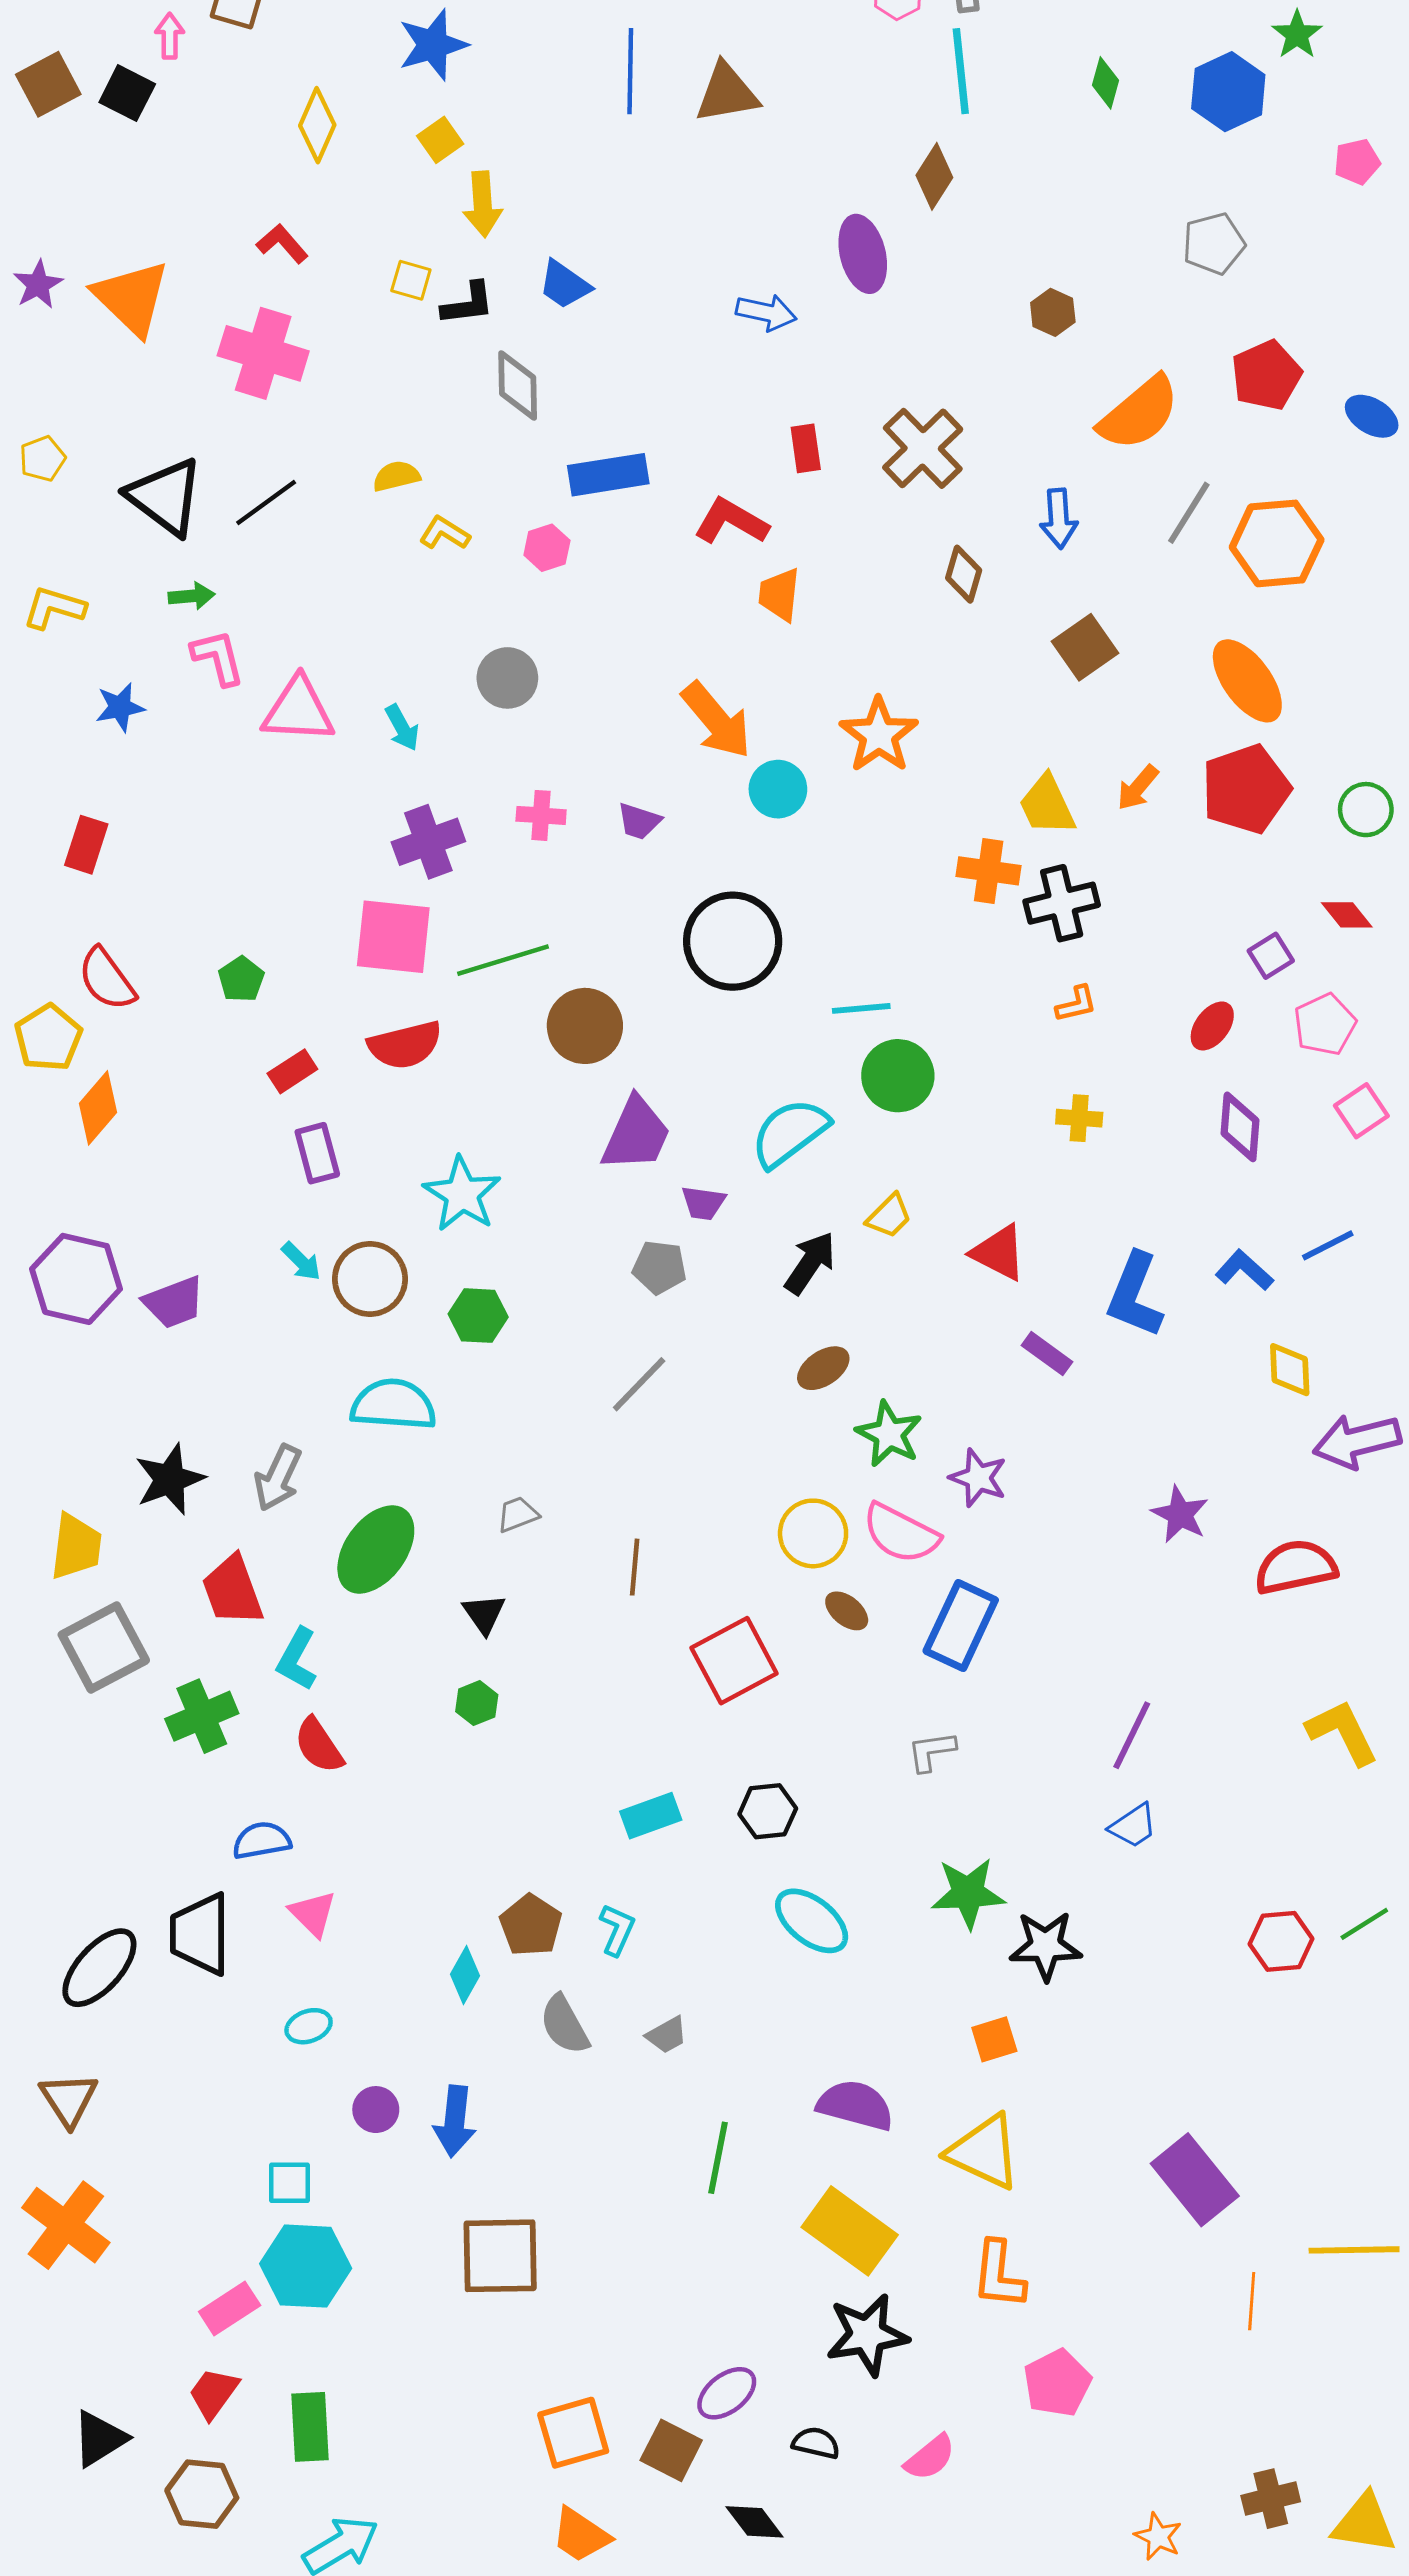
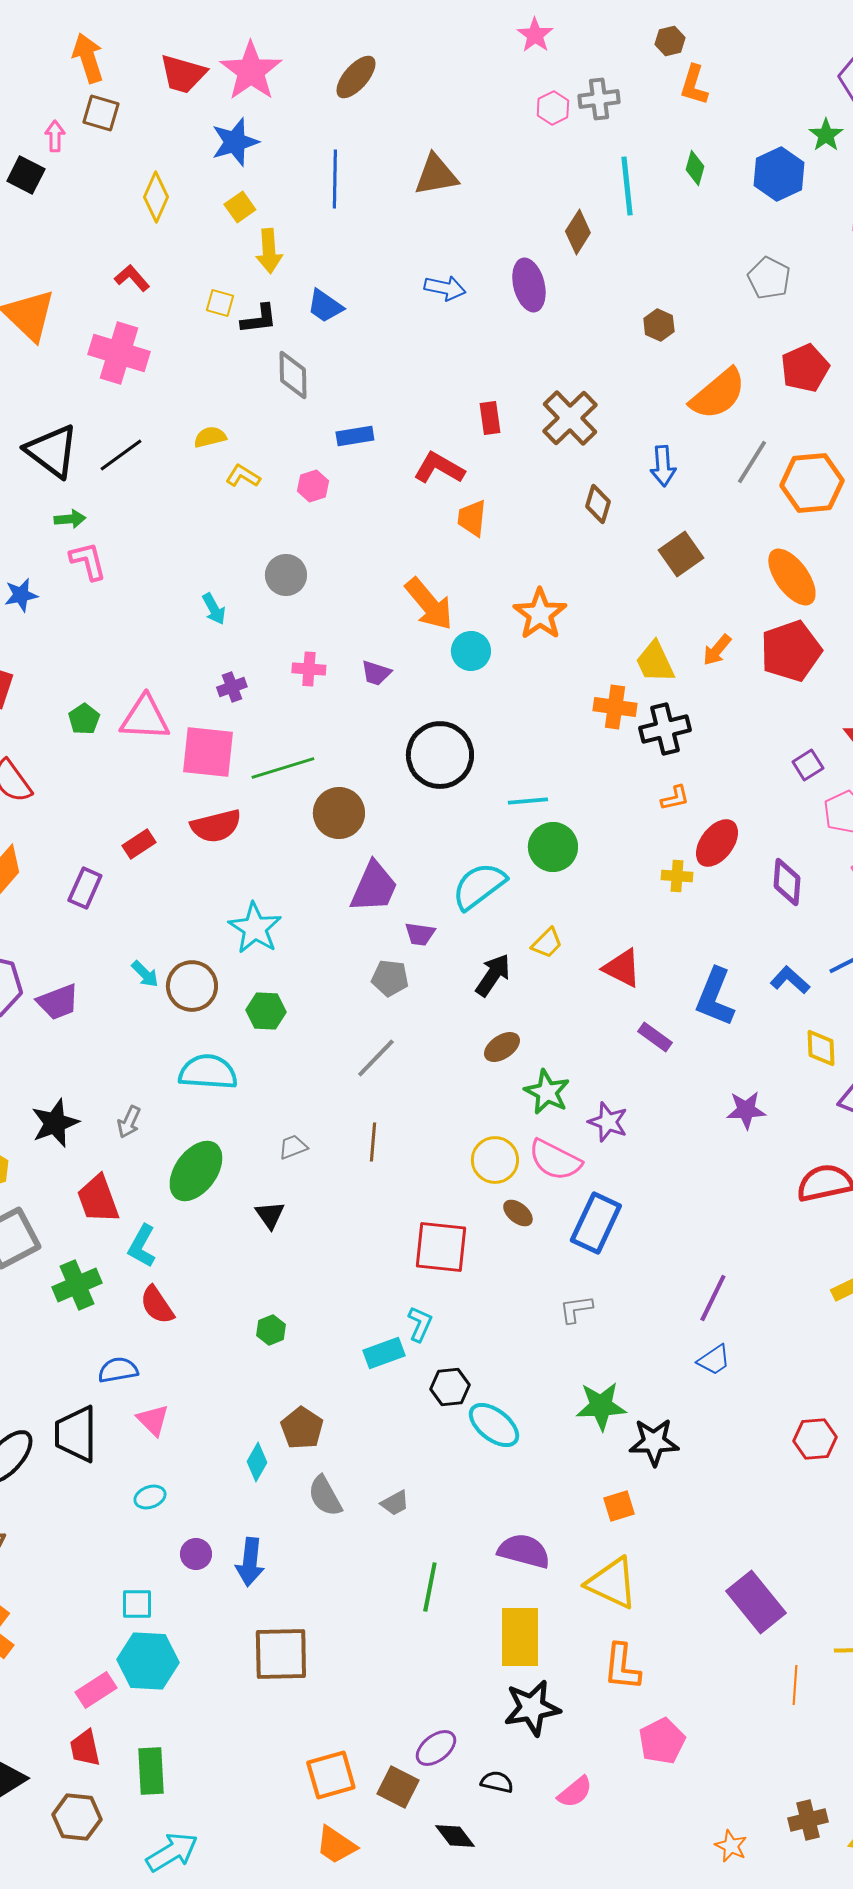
blue line: (630, 71) -> (335, 179), moved
cyan line: (961, 71) -> (627, 186), moved
gray pentagon: (1214, 244) -> (769, 278), turned -30
blue arrow: (766, 312) -> (445, 288), moved
blue rectangle: (608, 475) -> (355, 436), size x0.7
pink triangle: (298, 710) -> (145, 718), moved
purple cross: (428, 842) -> (232, 687), size x0.6
green pentagon: (241, 979) -> (84, 719), moved
red ellipse: (1212, 1026) -> (717, 843), moved, size x1.4
purple rectangle: (317, 1153) -> (85, 888), moved, turned 39
gray arrow: (278, 1478) -> (129, 1122), size x0.7
purple star: (1180, 1514) -> (746, 1110), moved, turned -30
brown line: (635, 1567) -> (373, 1142), moved
red square: (734, 1661) -> (441, 1247), turned 34
green hexagon: (477, 1703) -> (271, 1330), moved
black hexagon: (768, 1811) -> (450, 1387), moved
cyan L-shape: (617, 1930) -> (420, 1324), moved
yellow rectangle: (850, 2231) -> (520, 1637), turned 54
red trapezoid: (213, 2393) -> (85, 1748), turned -48

